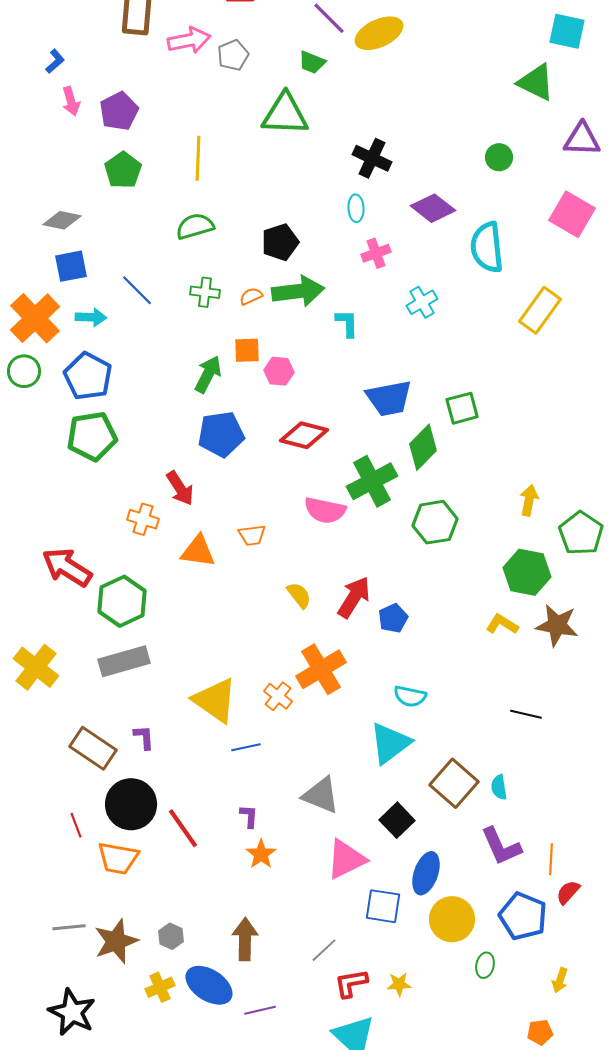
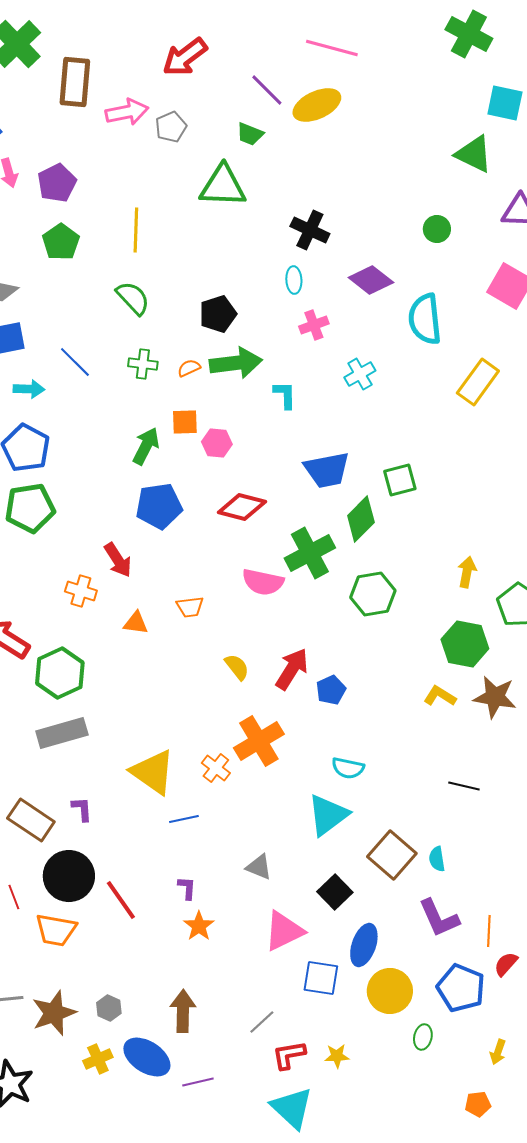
green semicircle: (195, 226) -> (133, 298), turned 63
orange triangle: (198, 551) -> (136, 623), size x0.7
gray triangle: (321, 795) -> (259, 867), size x0.7

